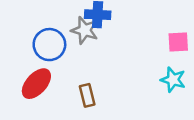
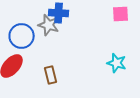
pink square: (178, 42) -> (121, 14), moved

